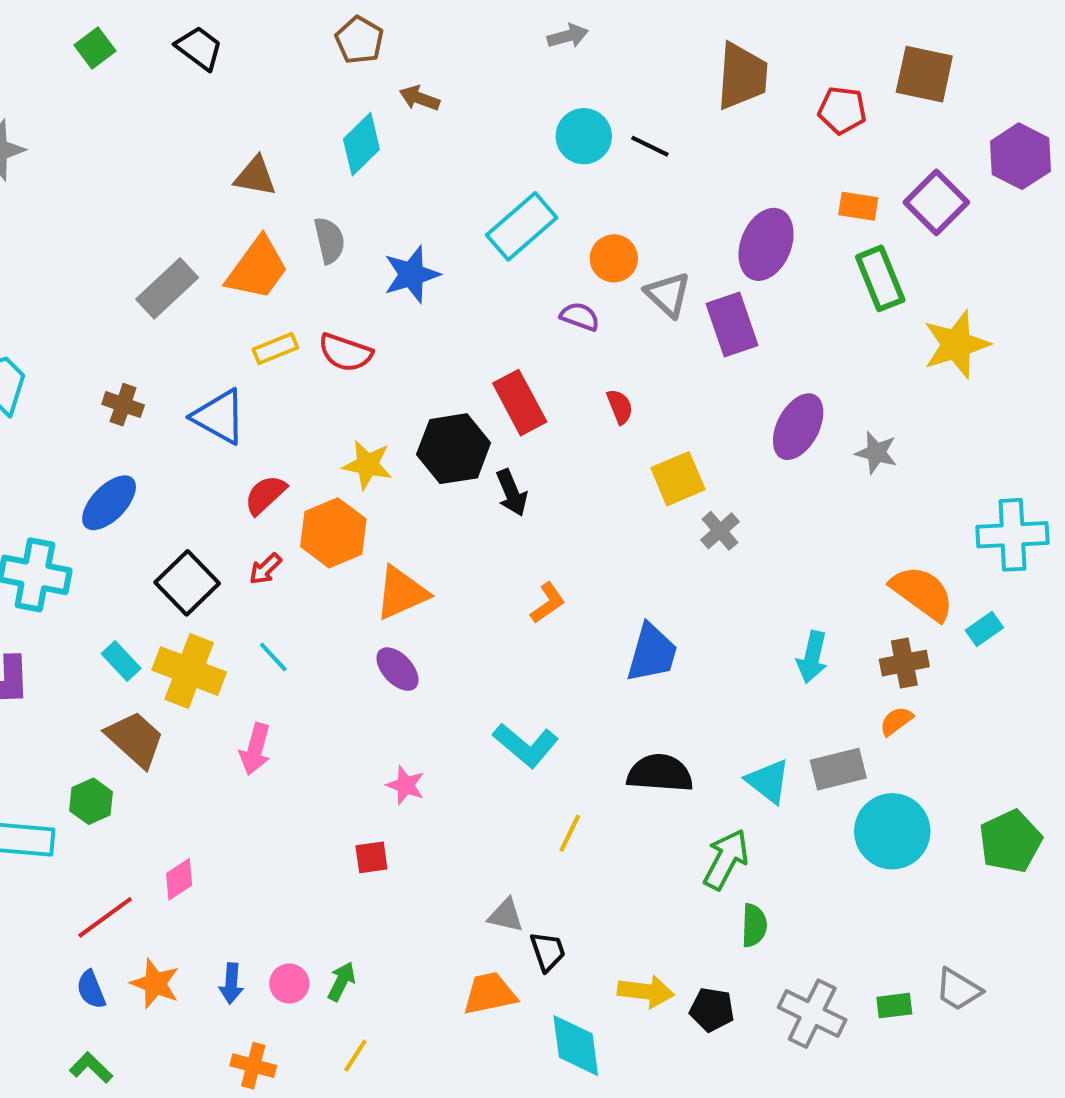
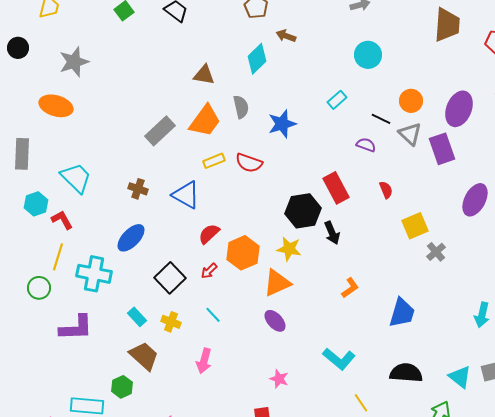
black line: (650, 146) -> (381, 119), moved
cyan rectangle: (522, 226) -> (337, 100), size x0.6
orange circle: (614, 258) -> (411, 101), moved
yellow star: (367, 465) -> (289, 249), moved
yellow cross: (189, 671) -> (171, 322), size x0.6
yellow line: (570, 833) -> (361, 403), turned -60

